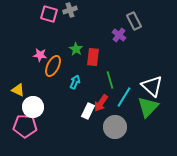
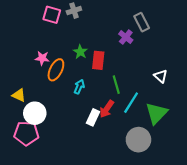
white triangle: (152, 86) -> (161, 76), moved, size x0.6
gray circle: (115, 127) -> (138, 140), moved

